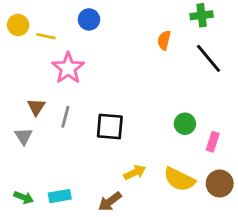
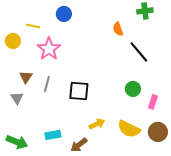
yellow circle: (18, 25) -> (13, 41), moved
orange semicircle: (164, 40) -> (118, 29), turned -32
black line: (209, 58) -> (139, 52), moved
cyan rectangle: (60, 196) -> (53, 135), moved
green arrow: (24, 197) -> (17, 142), size x1.5

